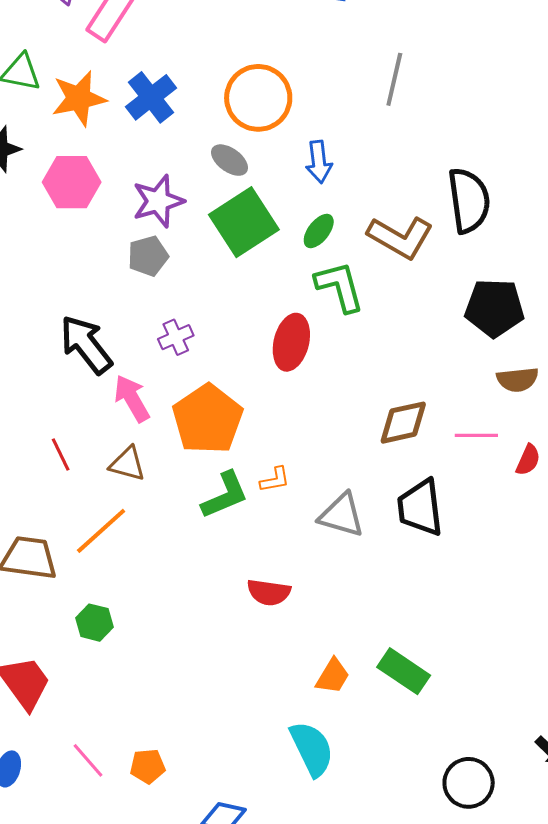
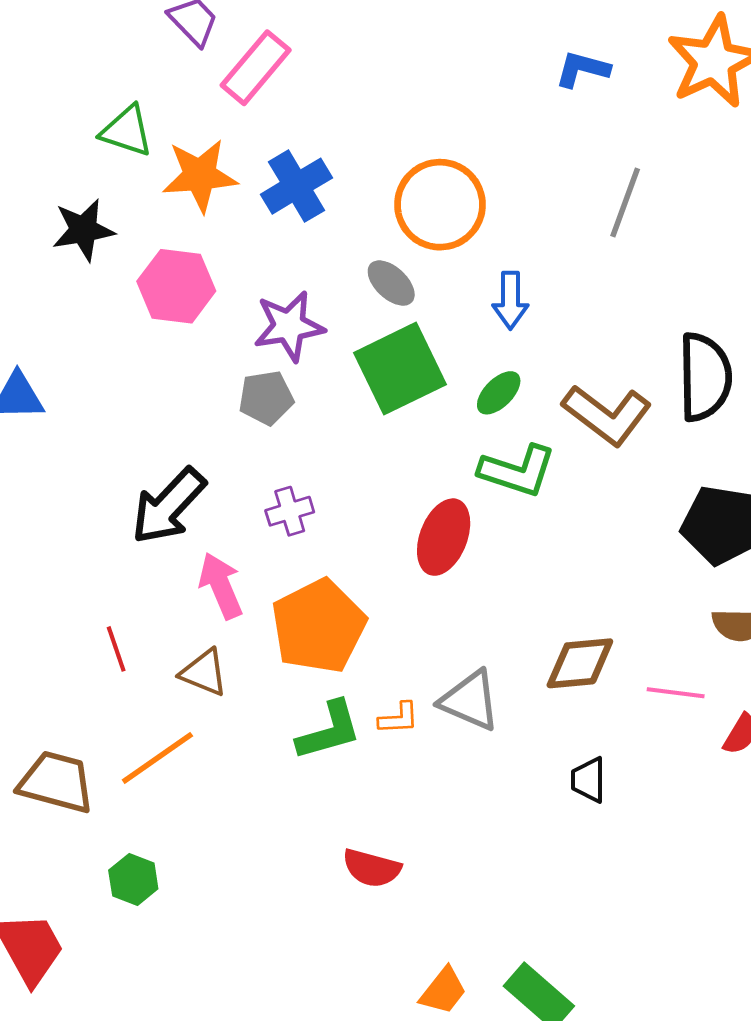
green L-shape: (340, 287) -> (517, 471), turned 116
black arrow: (86, 344) -> (168, 506), turned -106
black trapezoid: (420, 508) -> (588, 780), size x0.6
gray triangle: (342, 515) -> (470, 701), moved

